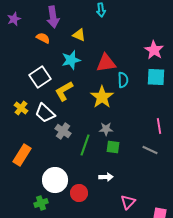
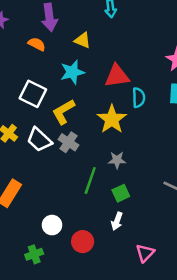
white square: (40, 77) -> (33, 94), turned -30
gray cross: (63, 131) -> (69, 142), moved
green square: (113, 147) -> (121, 193), moved, turned -32
white arrow: (106, 177) -> (117, 221), turned 112
white circle: (55, 180) -> (52, 225), size x0.6

